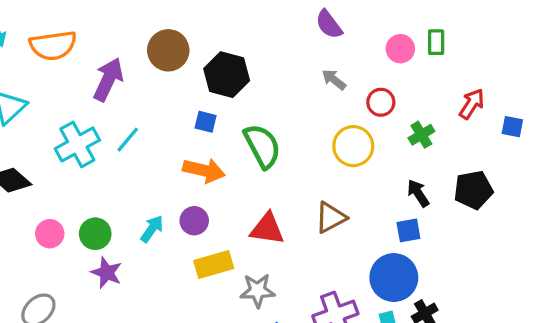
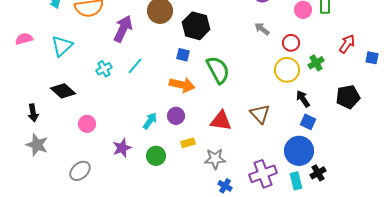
cyan cross: (77, 144) -> (104, 69), size x0.6
yellow circle: (353, 146) -> (287, 70), moved
black arrow: (418, 193) -> (303, 99), moved
brown triangle: (331, 217) -> (260, 114), turned -45
blue square: (408, 230) -> (308, 122), turned 35
green circle: (95, 234) -> (156, 156), moved
yellow rectangle: (214, 265) -> (188, 143), size x0.6
purple star: (107, 273) -> (122, 148), turned 30

